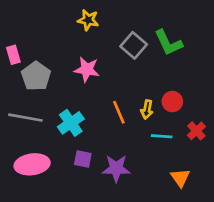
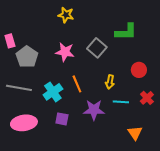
green L-shape: (168, 43) -> (126, 32), turned -65
gray square: (134, 45) -> (97, 48), moved
red circle: (172, 102) -> (139, 70), moved
orange line: (119, 112) -> (77, 84), moved
purple star: (116, 168) -> (94, 110), moved

